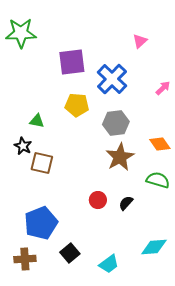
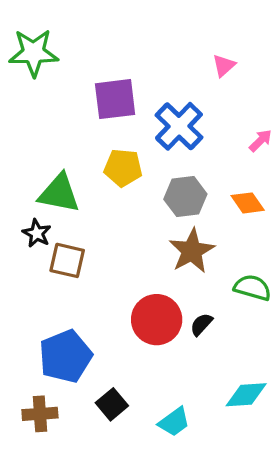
green triangle: (37, 121) -> (59, 193), size x1.8
orange diamond: (160, 144) -> (248, 203), moved
red circle: (98, 200) -> (157, 320), size x1.8

